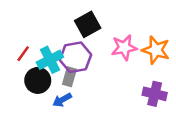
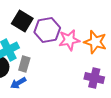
black square: (88, 24) -> (22, 21), moved, turned -30
purple hexagon: (75, 57) -> (47, 30), moved

